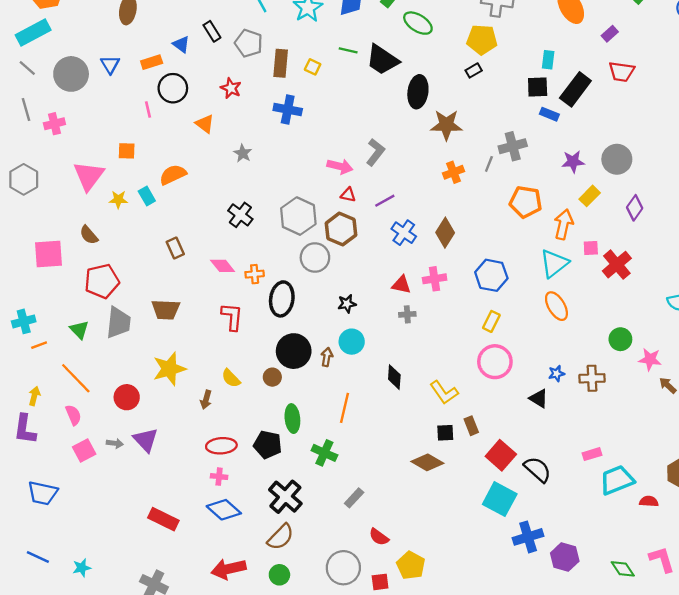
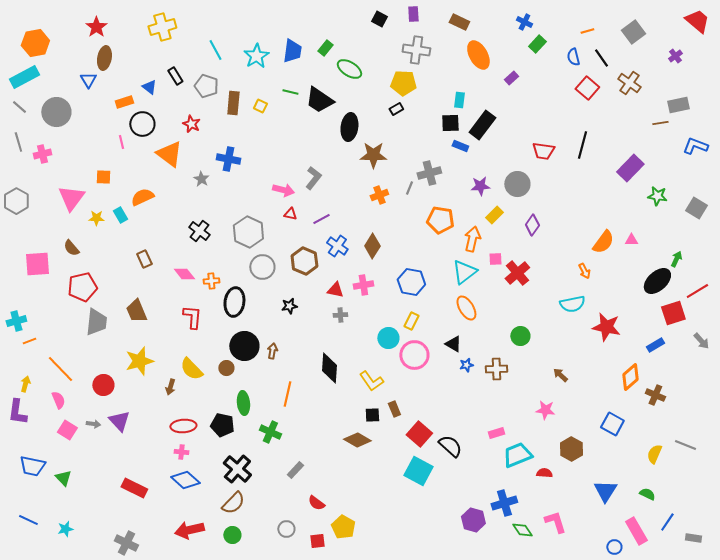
blue triangle: (110, 65) -> (88, 80), moved
red trapezoid: (622, 72) -> (543, 151), moved
blue cross: (288, 110) -> (228, 159), moved
orange triangle: (205, 124) -> (169, 154), size x1.6
brown hexagon: (341, 229) -> (304, 261), moved
brown trapezoid: (166, 310) -> (136, 311), turned 65
green triangle: (79, 330) -> (63, 478), moved
cyan circle: (352, 342) -> (388, 338), moved
pink star: (650, 359) -> (545, 410), moved
black diamond: (394, 377) -> (329, 368), size x1.4
yellow semicircle: (231, 378) -> (191, 369), size x1.4
black triangle: (539, 398) -> (453, 344), moved
pink square: (84, 450) -> (67, 430), turned -30
blue cross: (528, 537) -> (504, 503), moved
gray circle: (343, 568) -> (286, 529), size x0.6

